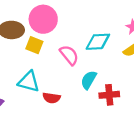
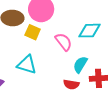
red semicircle: (52, 98) -> (71, 84), moved

